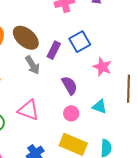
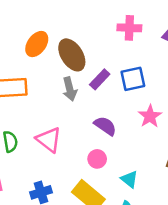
purple semicircle: (69, 85) -> (105, 126), turned -42
cyan triangle: (100, 107) -> (129, 179), moved

